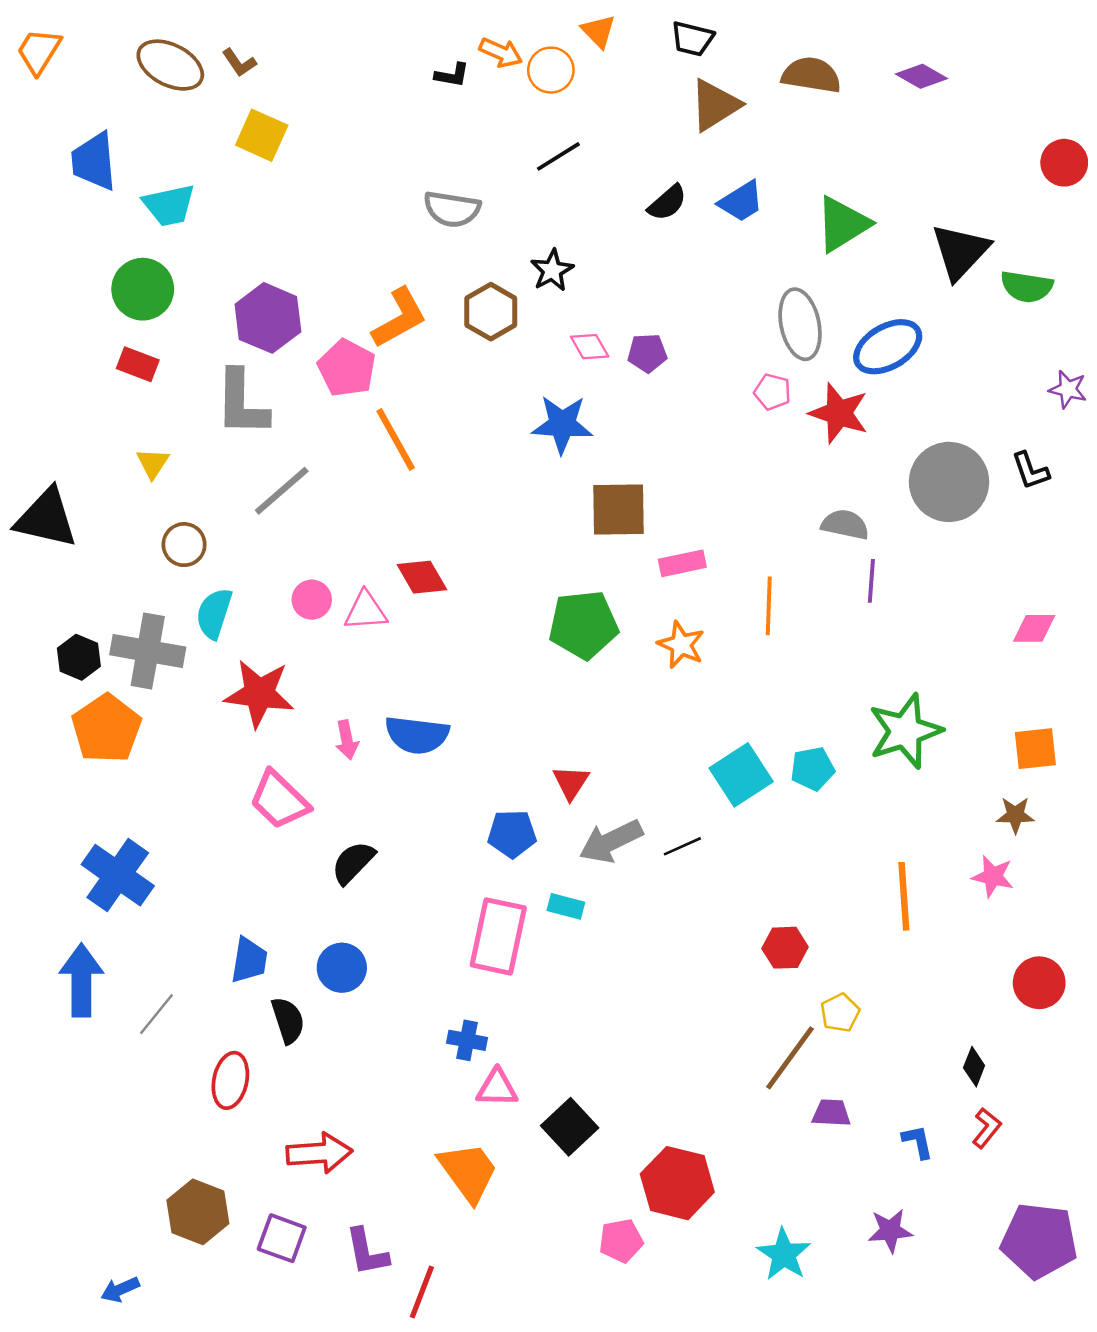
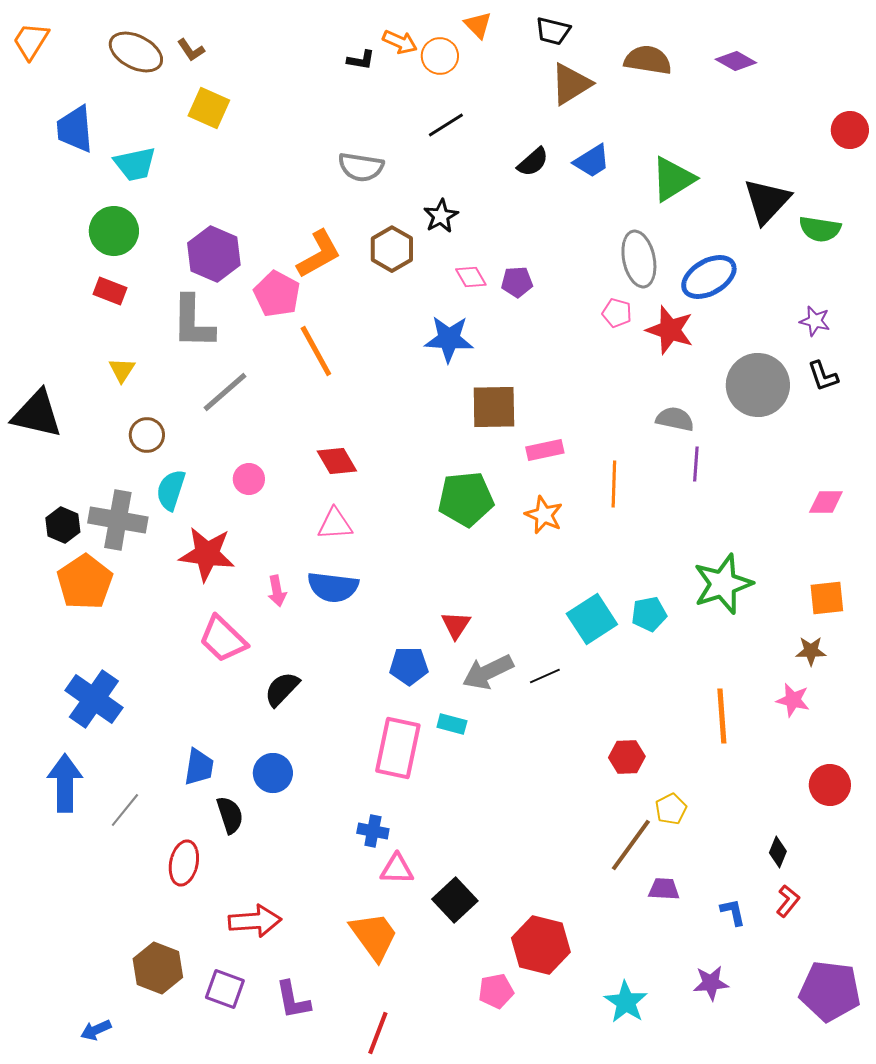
purple star: (1068, 389) -> (815, 321), moved
pink triangle: (366, 611) -> (335, 524), moved
red line: (422, 1292) -> (378, 1033), moved

